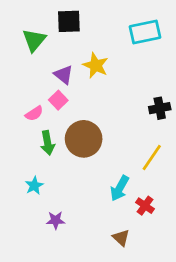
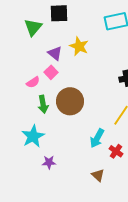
cyan star: (34, 186) -> (33, 136), size x1.6

